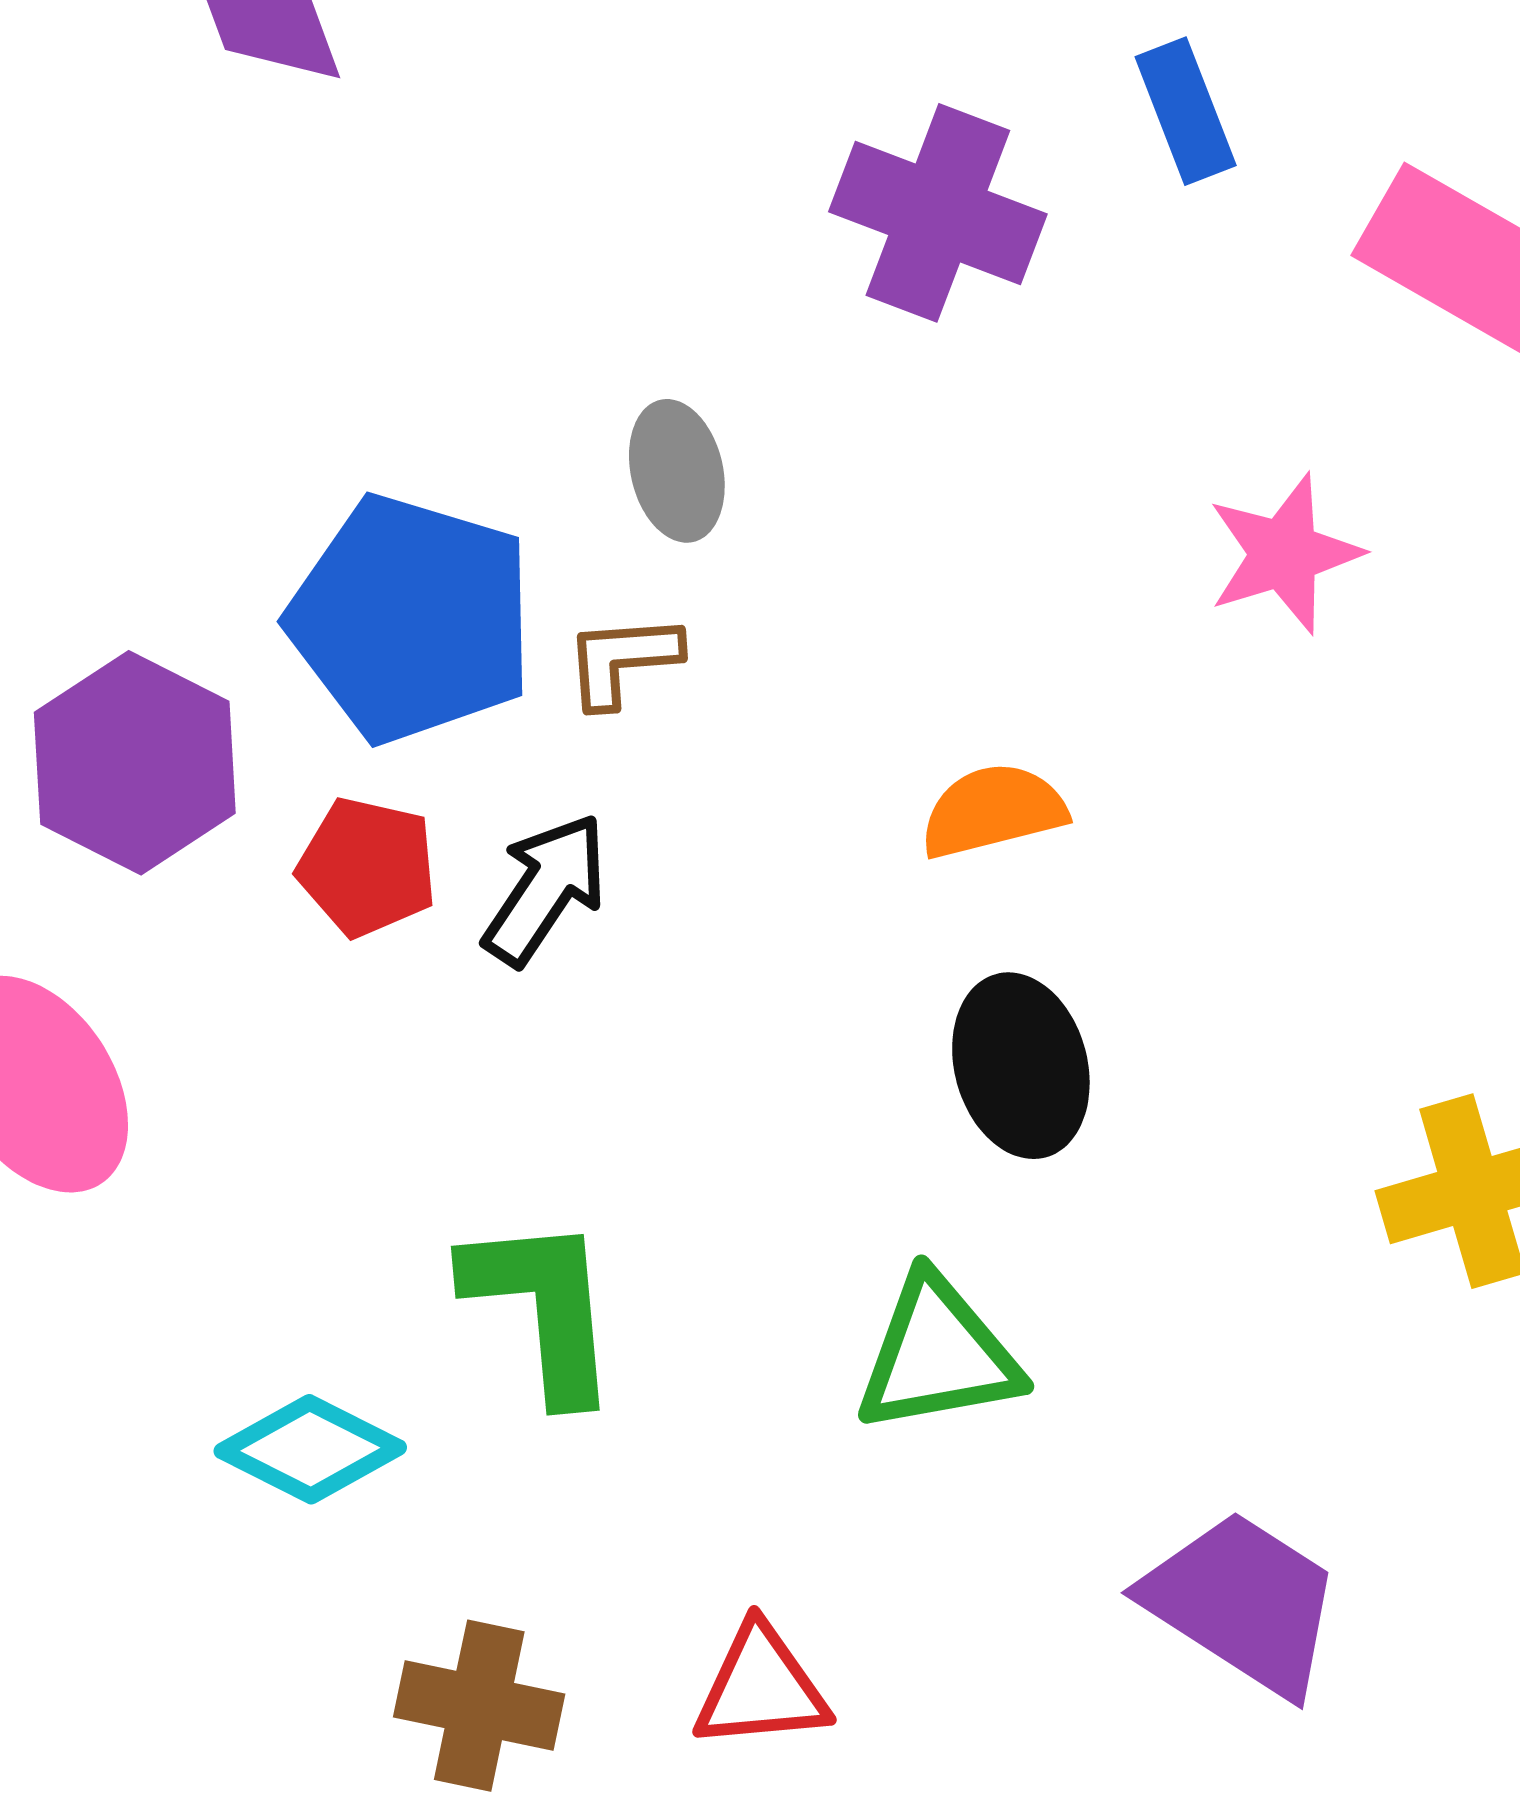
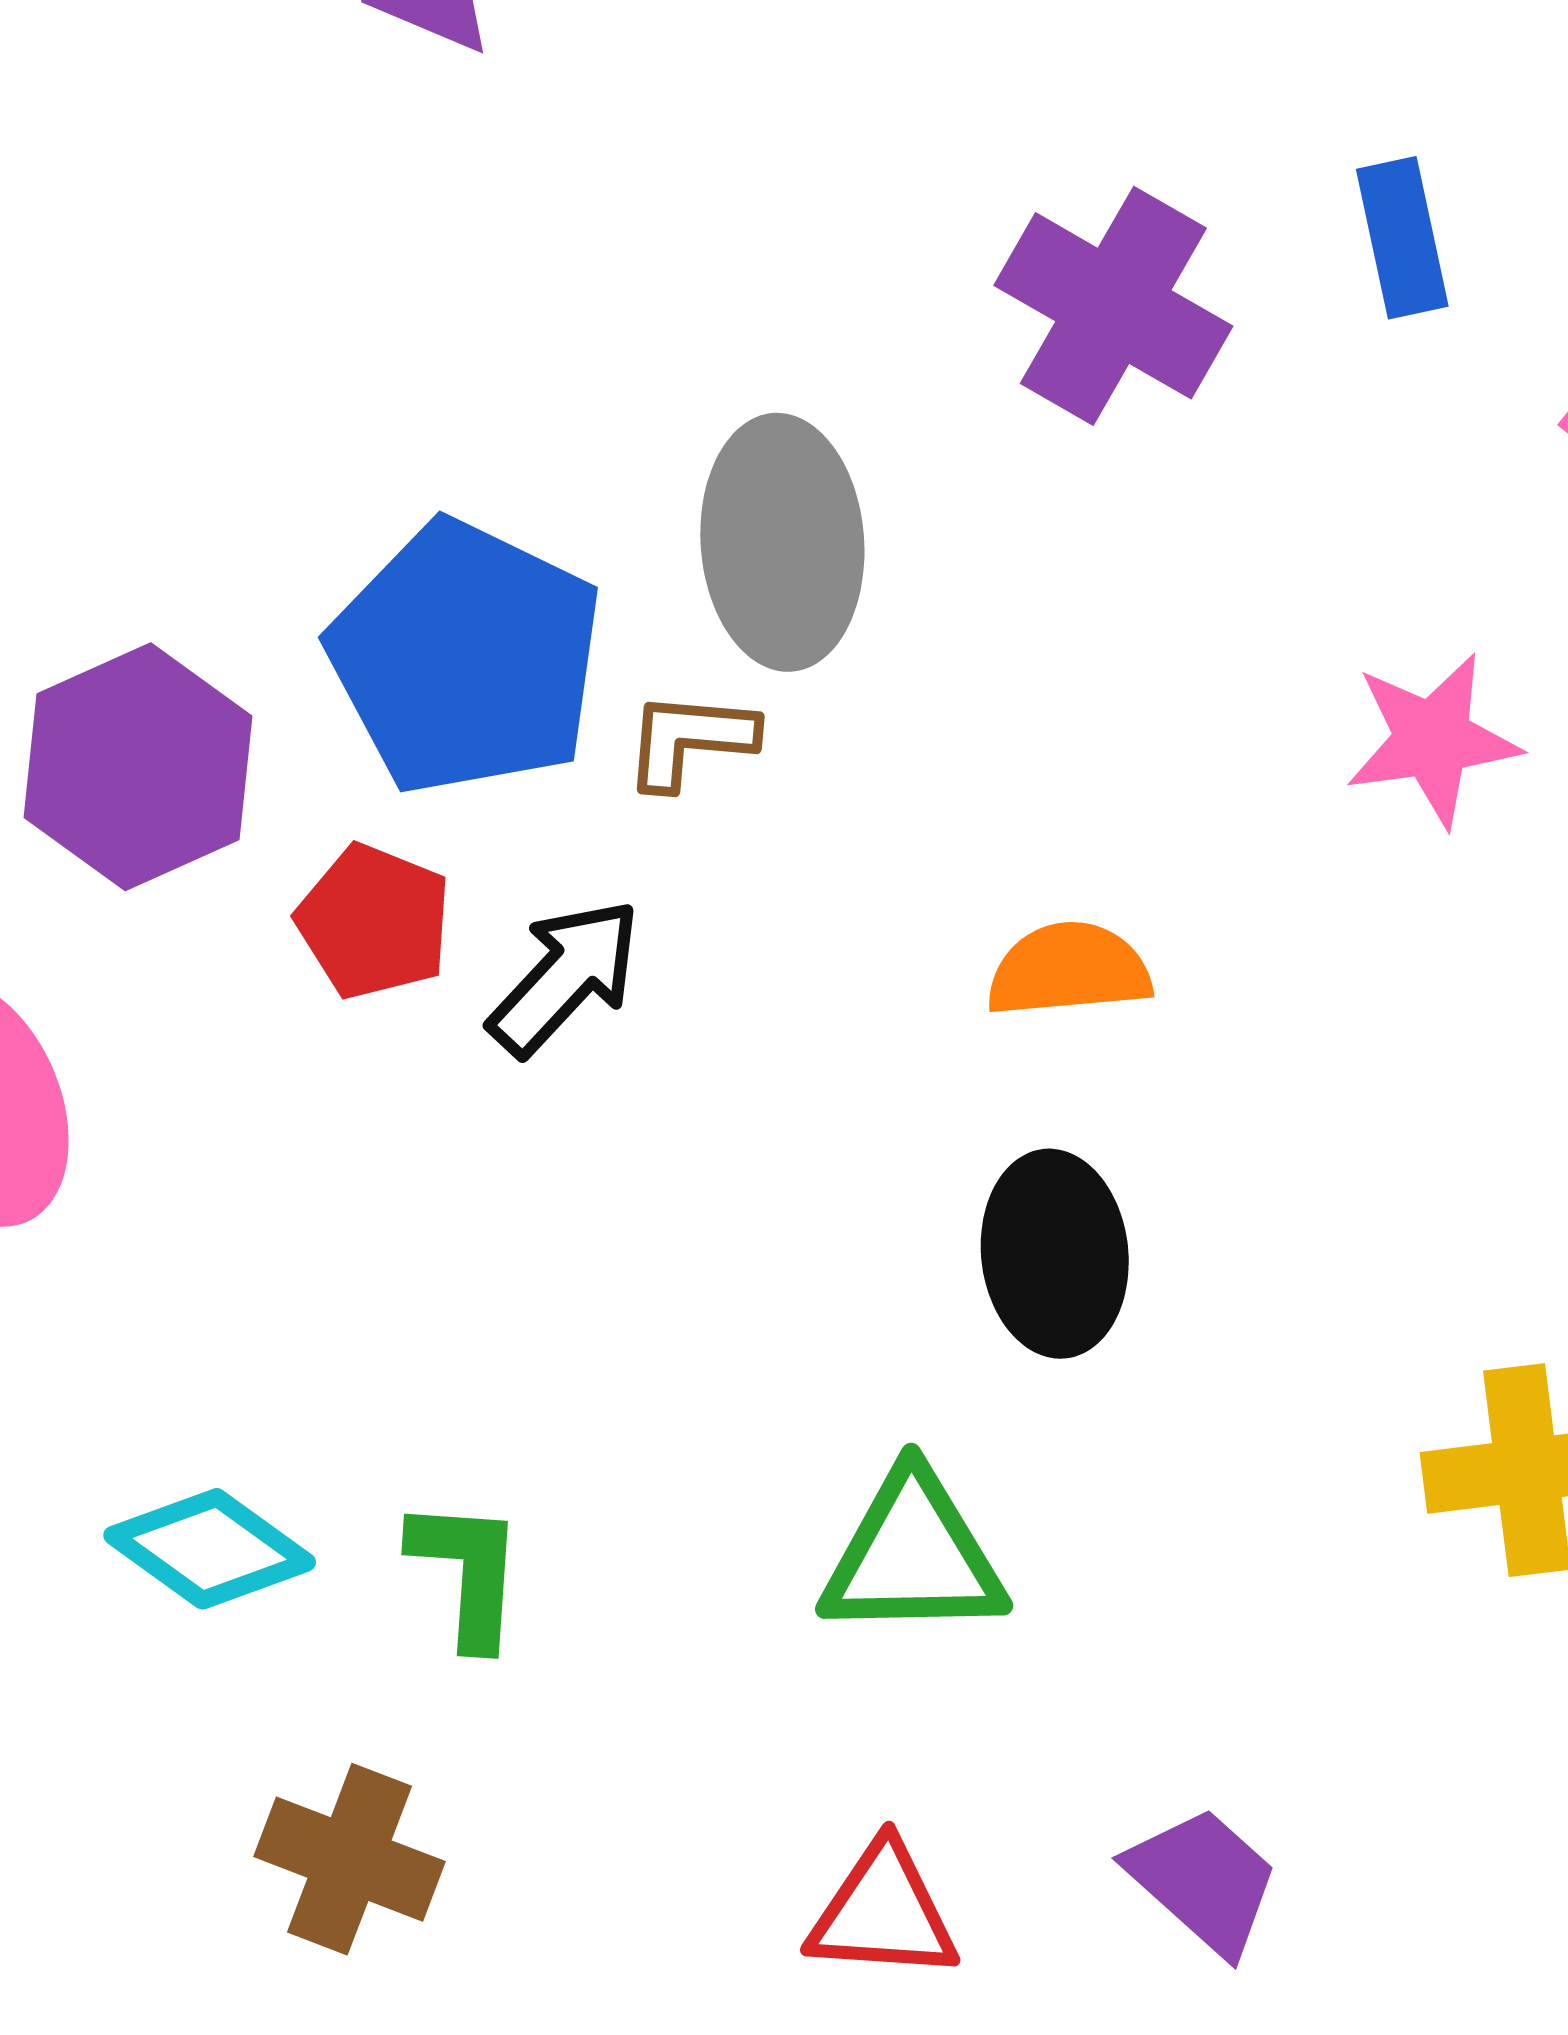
gray ellipse: (677, 471) -> (782, 542), size x1.6
green L-shape: (543, 1307) -> (467, 1572), moved, size x0.7
purple trapezoid: (1243, 1603) -> (1203, 1881), size x0.7
red triangle: (761, 1688) -> (883, 1912), moved

